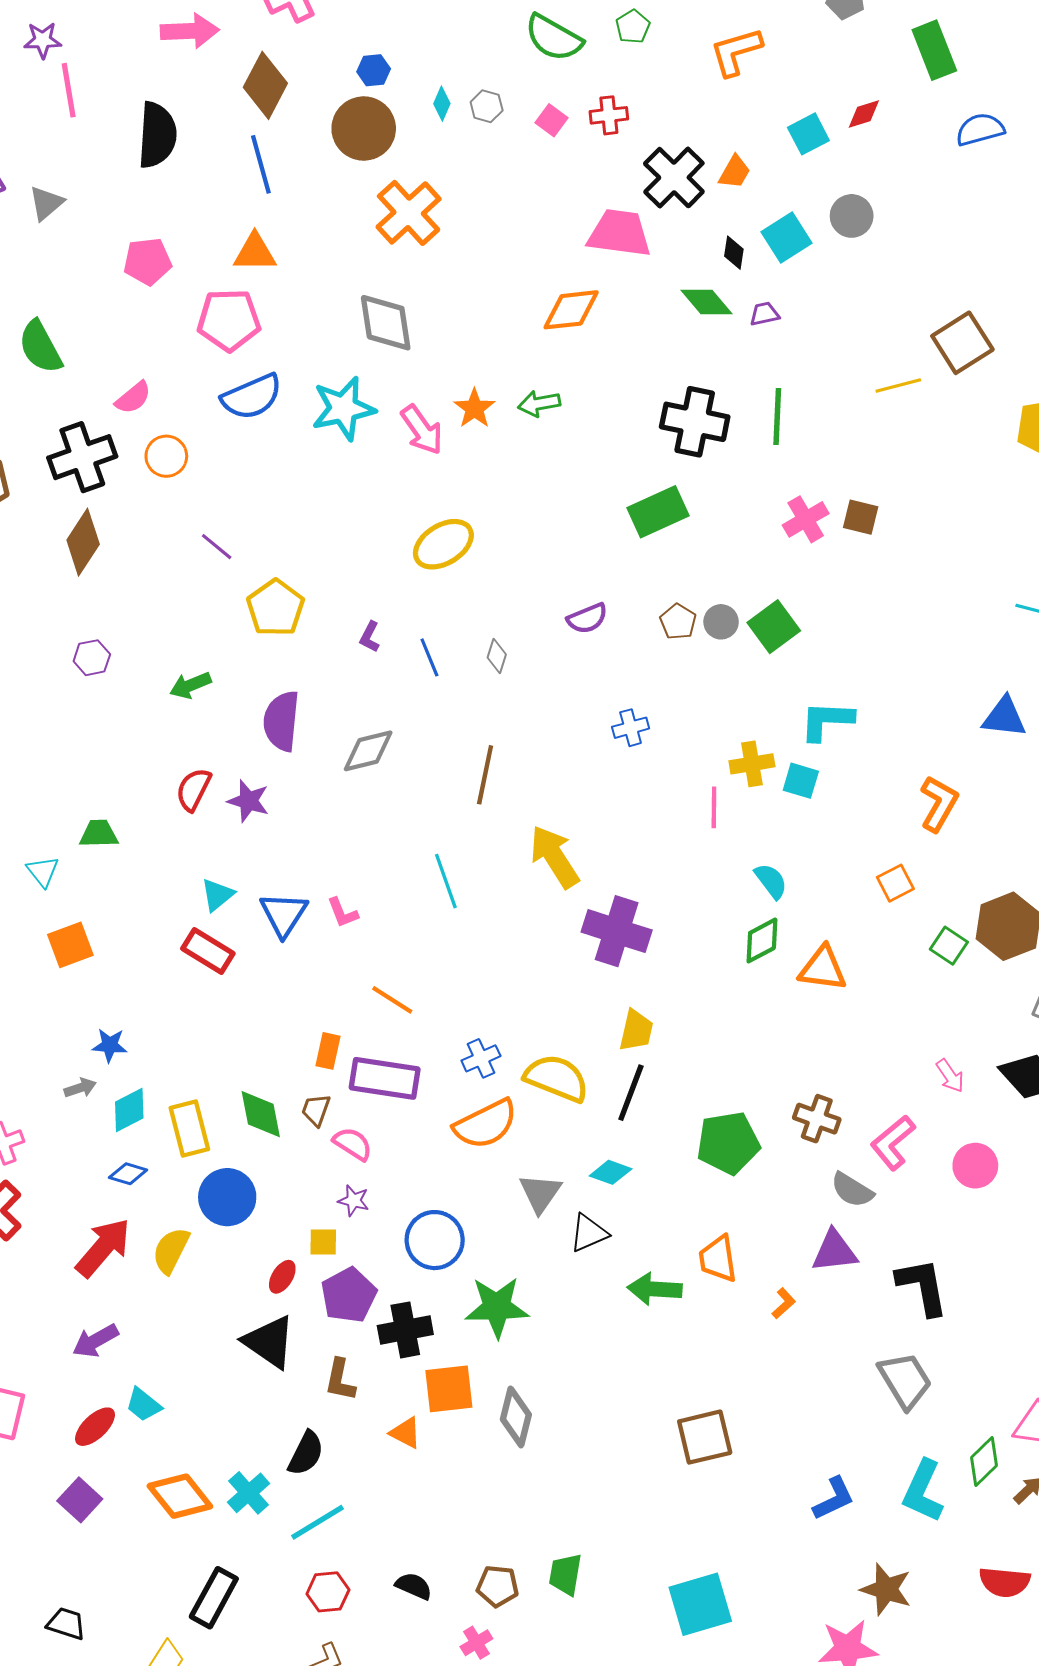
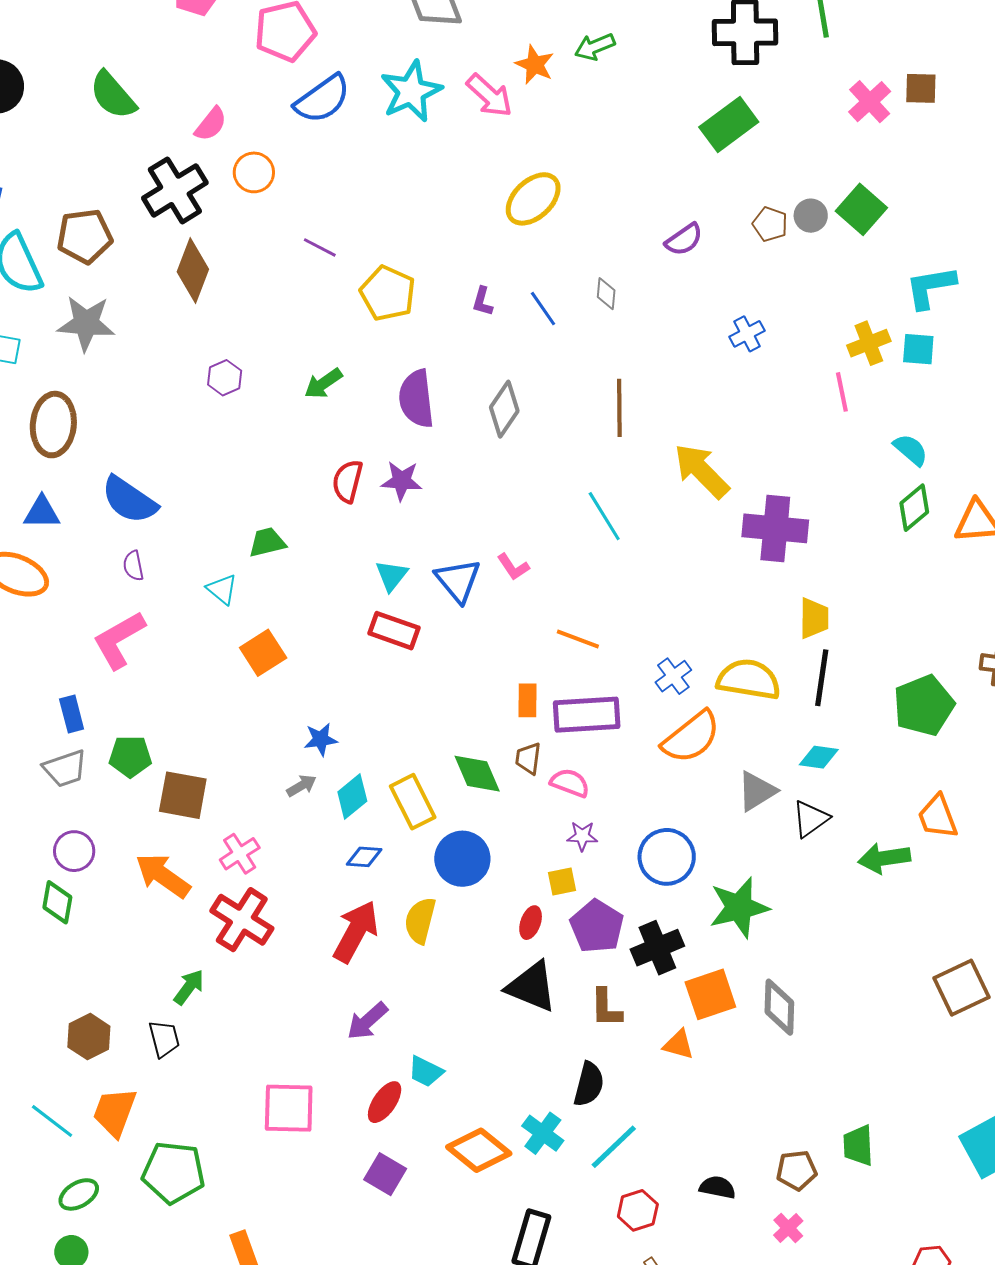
gray diamond: (368, 751) -> (504, 409), turned -30
gray triangle: (540, 1193) -> (757, 791), turned 36

